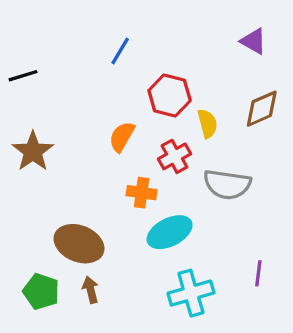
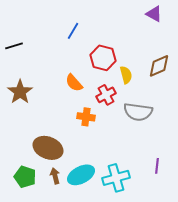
purple triangle: (254, 41) -> (154, 14), moved
orange semicircle: (122, 137) -> (74, 83), turned -72
cyan ellipse: (170, 232) -> (81, 175), moved

